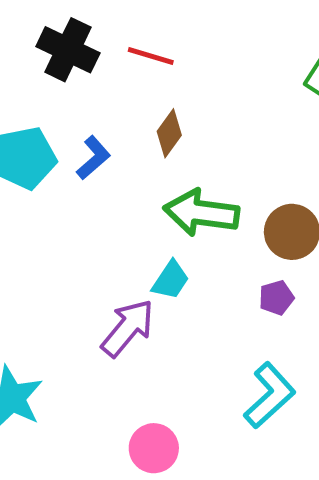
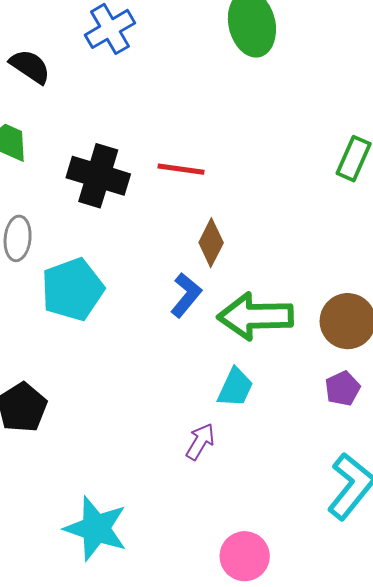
blue L-shape: (93, 158) -> (186, 295), moved
purple arrow: (128, 328) -> (200, 442), size x0.6

